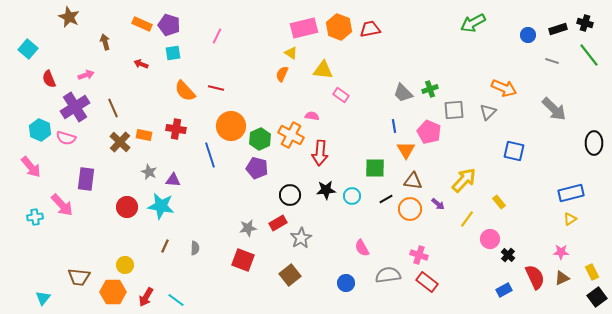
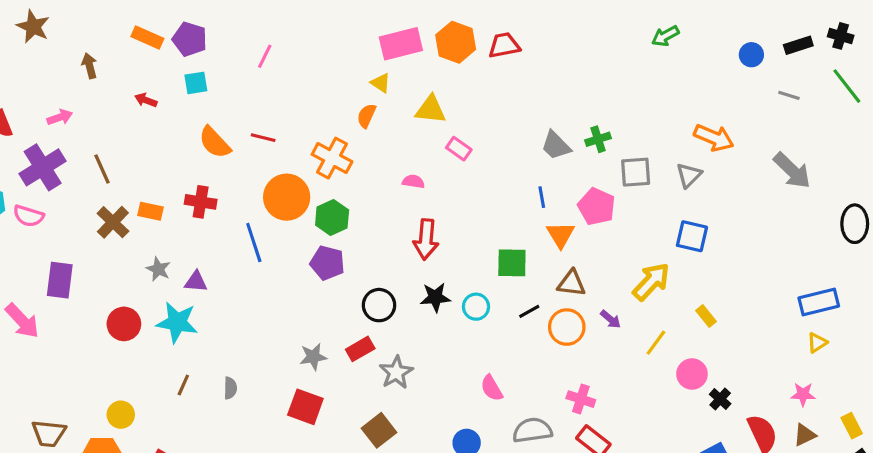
green arrow: (473, 23) -> (665, 36), size x0.7
orange cross: (291, 135) -> (332, 158), moved
blue square: (514, 151) -> (692, 236), moved

